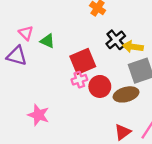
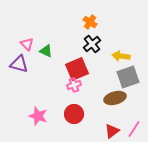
black cross: (116, 40) -> (92, 44), moved
red circle: (100, 86) -> (74, 114), moved

